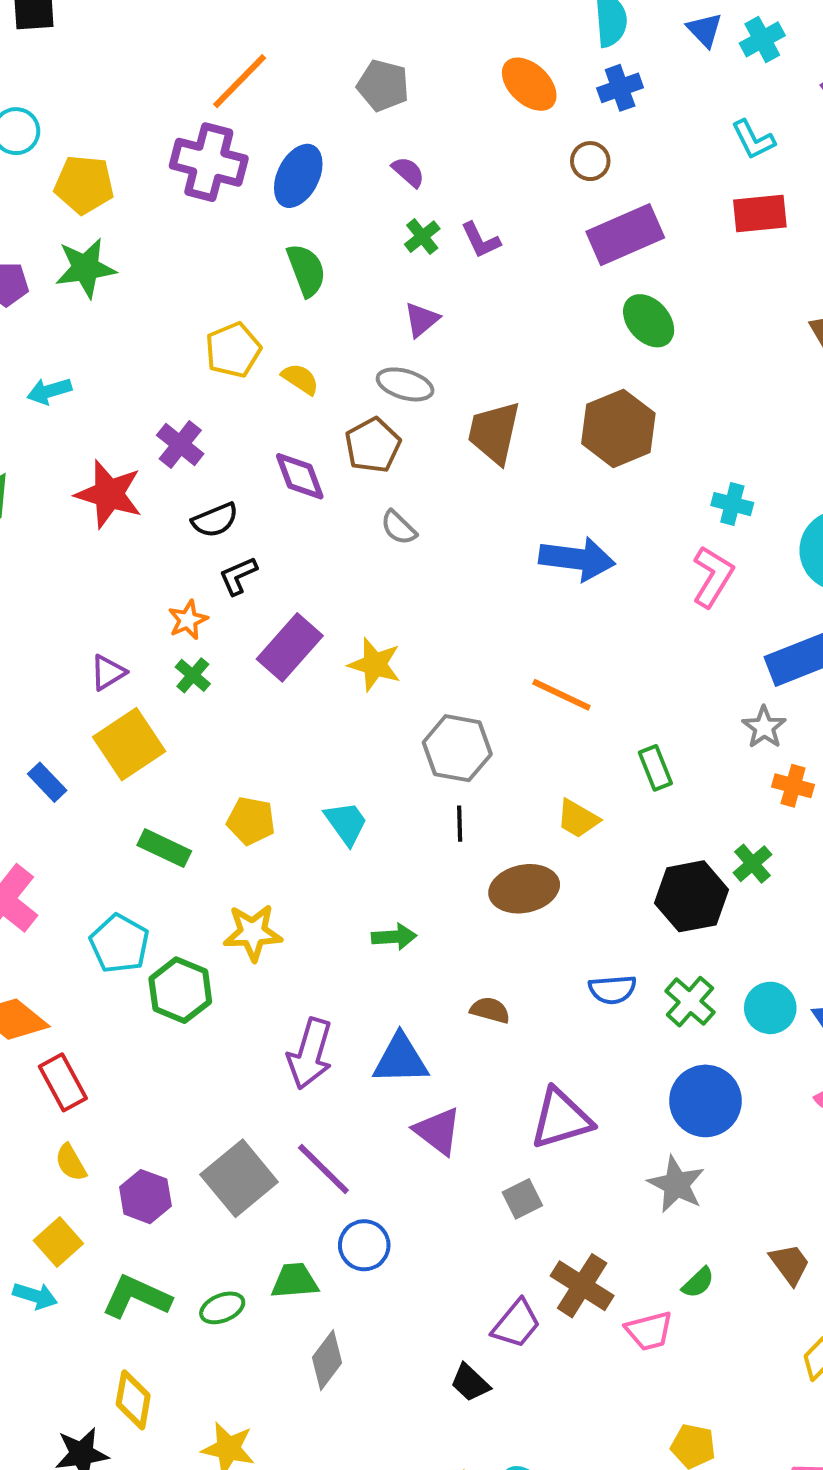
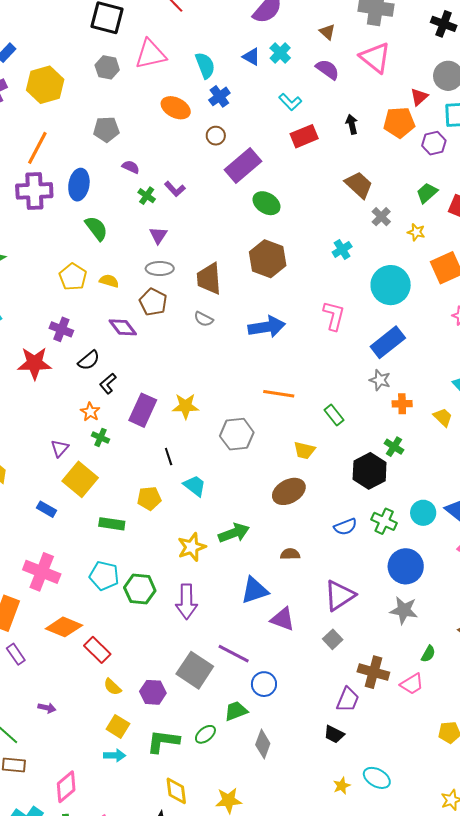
cyan cross: (732, 504) -> (342, 249), moved, turned -30
gray semicircle: (399, 528) -> (204, 319), moved
black line: (460, 824) -> (169, 457), moved
yellow star: (253, 933) -> (192, 547), moved
green arrow: (394, 937) -> (234, 533), size x1.4
purple arrow: (310, 1054) -> (186, 602), moved

